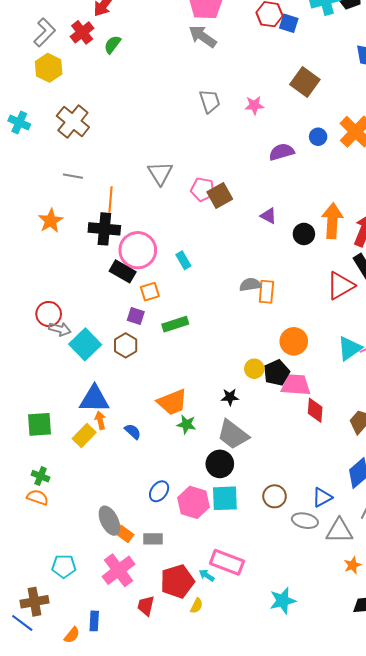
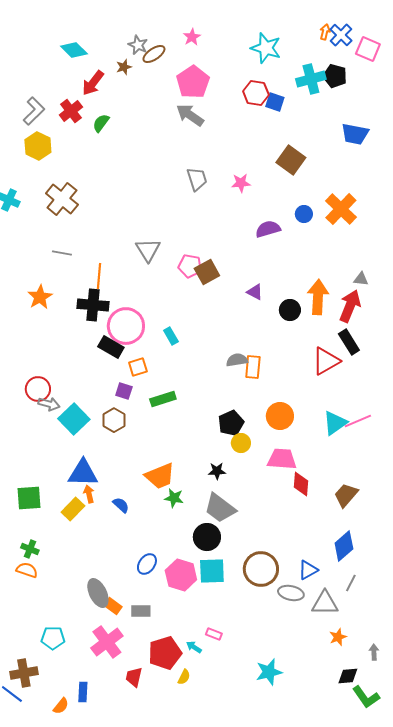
black pentagon: (277, 373) -> (231, 423), moved
brown circle: (275, 496) -> (261, 569), size x1.5
pink rectangle: (227, 562) -> (214, 634), size x0.5

